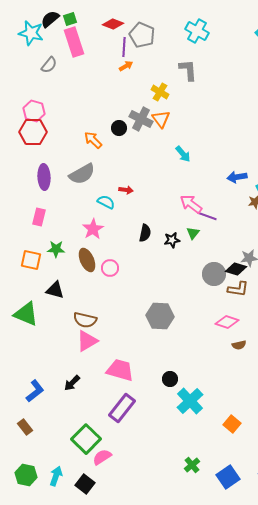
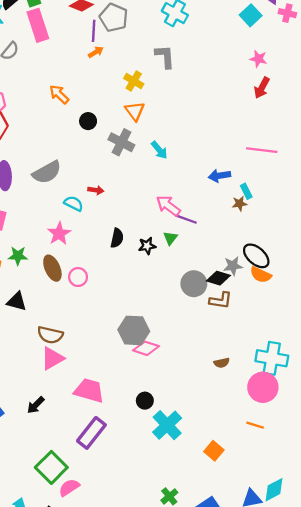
gray cross: (141, 119) -> (121, 142), moved
orange arrow: (93, 140) -> (59, 94), moved
pink diamond: (227, 322) -> (146, 348), moved

